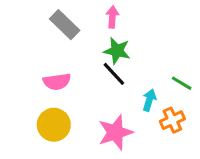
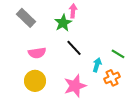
gray rectangle: (65, 25) -> (26, 18), moved
green star: (117, 51) -> (63, 23), moved, turned 30

